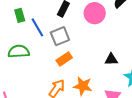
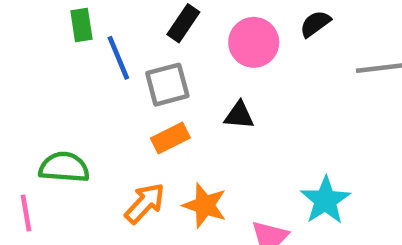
green semicircle: (19, 51) -> (64, 167), moved
black triangle: (111, 59) -> (239, 115), moved

